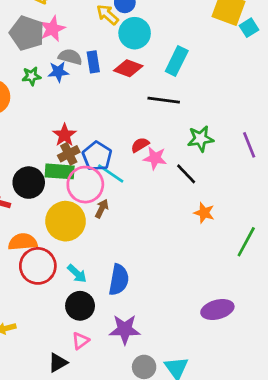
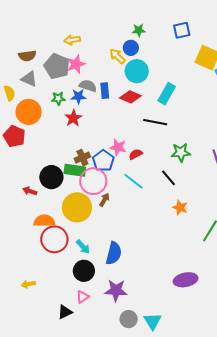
red star: (64, 135) -> (73, 118), moved
pink star: (155, 158) -> (118, 147), moved
cyan line: (111, 173) -> (133, 181), moved

